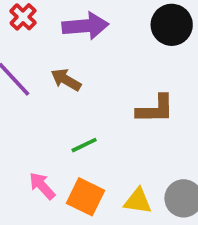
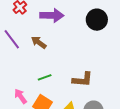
brown L-shape: (155, 109) -> (83, 80), moved

